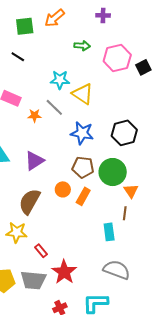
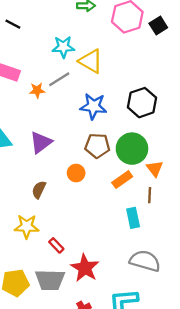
gray line: (54, 107) -> (59, 79), turned -72
orange rectangle: (83, 196) -> (122, 180), moved, turned 30
brown semicircle: (30, 201) -> (39, 190), size x0.6

